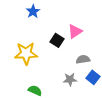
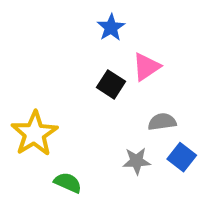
blue star: (33, 11) -> (111, 27), moved
yellow star: (26, 53) -> (34, 134), moved, turned -30

